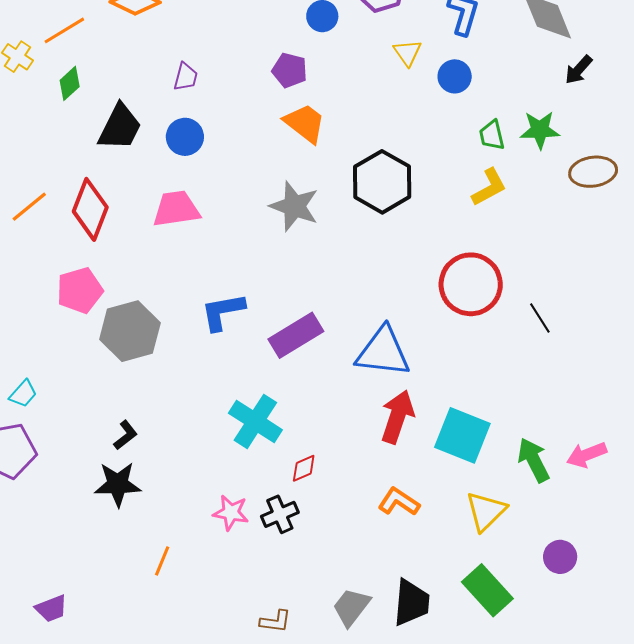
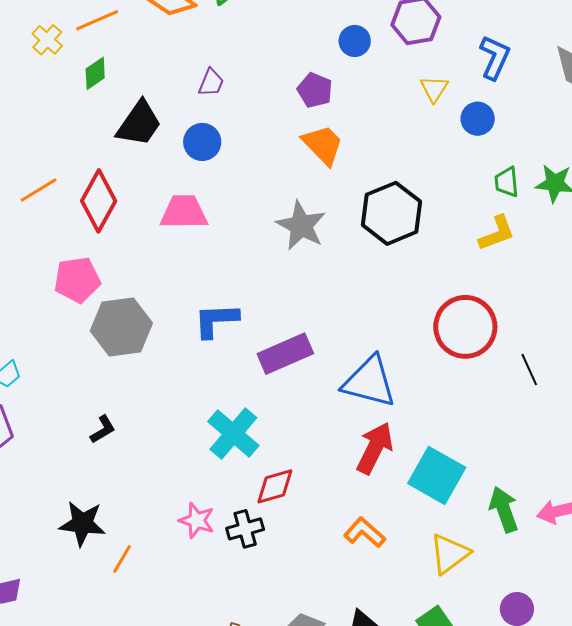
red diamond: (304, 468) -> (275, 486), size x1.4
black star: (118, 484) -> (82, 524), moved

